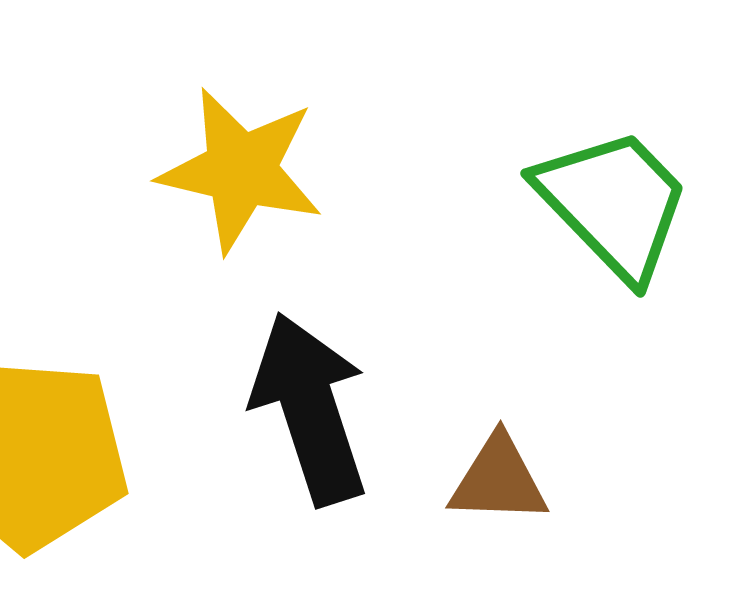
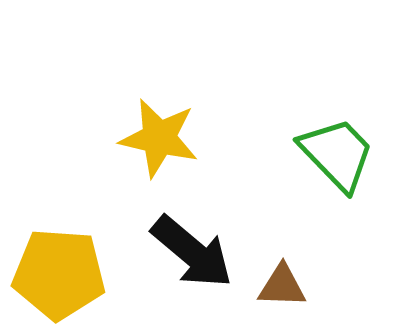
black arrow: (310, 409) -> (192, 252), turned 148

